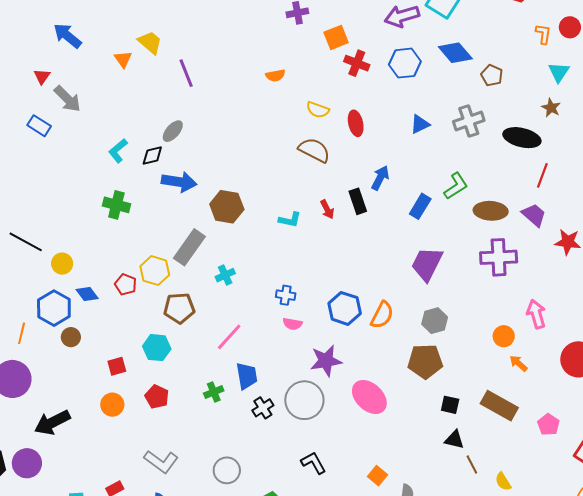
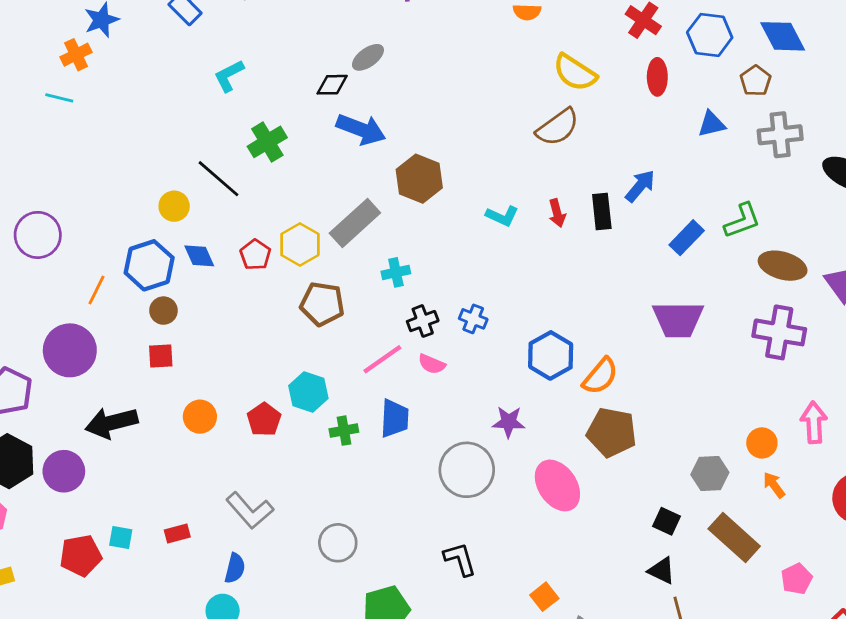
brown pentagon: (492, 75) -> (756, 81), moved
yellow semicircle: (318, 110) -> (575, 73), size x1.4
red ellipse: (356, 123) -> (657, 77), moved
brown semicircle: (314, 150) -> (558, 127), turned 104
cyan L-shape: (118, 151) -> (229, 76), moved
green cross: (116, 205) -> (267, 142), turned 32
black line: (26, 242) -> (219, 179), moved
purple trapezoid: (427, 264) -> (678, 319), turned -129
gray hexagon: (435, 321) -> (710, 474), moved
pink semicircle: (292, 324) -> (432, 364), moved
cyan hexagon: (157, 348) -> (308, 392), moved
purple star: (326, 361) -> (509, 422), size x0.7
brown pentagon: (425, 361) -> (612, 432), moved
red square: (117, 366) -> (161, 356), moved
black cross: (263, 408) -> (423, 321), moved

